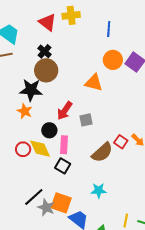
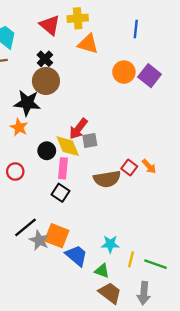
blue line: (109, 29) -> (136, 29), moved
orange triangle: (94, 83) -> (88, 44), moved
red arrow: (65, 111) -> (78, 129), moved
yellow diamond: (40, 149) -> (68, 146), moved
brown semicircle: (102, 152) -> (107, 179), turned 30
cyan star: (99, 191) -> (110, 244), moved

